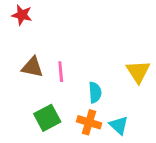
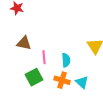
pink line: (61, 72) -> (44, 57), moved

